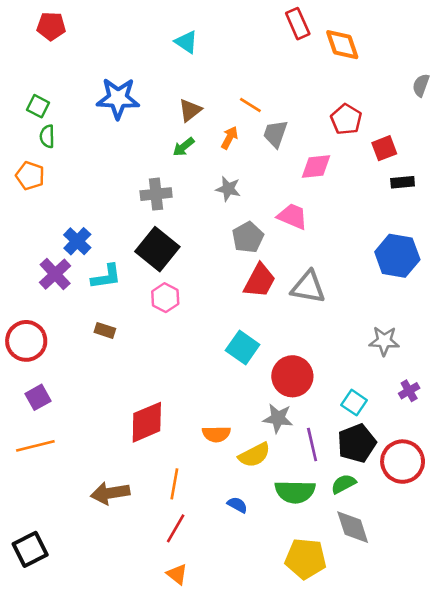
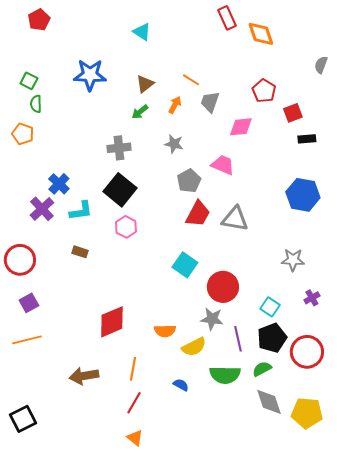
red pentagon: (51, 26) -> (39, 20), turned -30
yellow pentagon: (306, 559) -> (307, 413), moved

